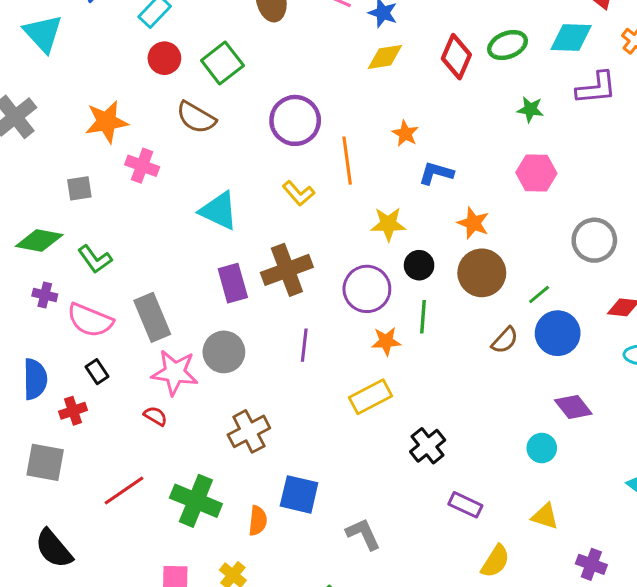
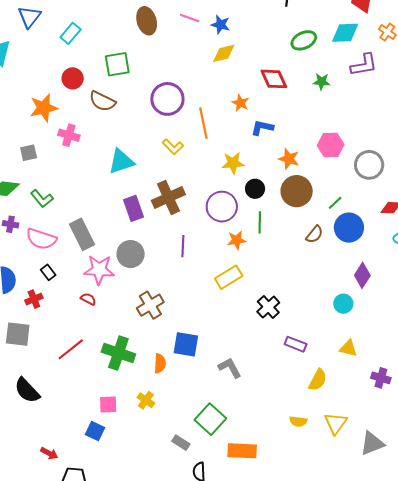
red diamond: (456, 57) -> (274, 79), moved, turned -44
red circle: (164, 58) -> (73, 78), moved
green square: (222, 63) -> (117, 64), turned 32
pink hexagon: (536, 173) -> (331, 145), moved
cyan triangle: (219, 211) -> (121, 162), turned -40
purple diamond: (573, 407) -> (362, 275), turned 75

